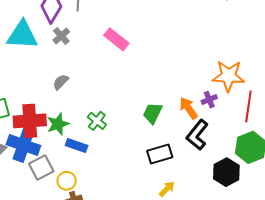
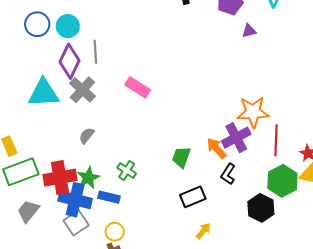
gray cross: (61, 36) -> (82, 90), size x1.5
purple cross: (209, 100) -> (236, 138), size x1.8
black L-shape: (197, 135) -> (228, 174), size x0.7
blue cross: (23, 145) -> (75, 200), moved
yellow circle: (67, 181) -> (115, 232), moved

